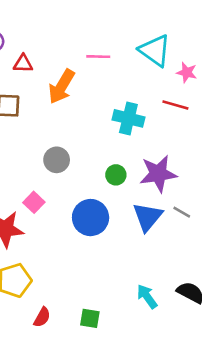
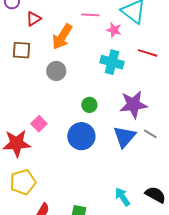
red triangle: (23, 64) -> (34, 19), turned -35
pink star: (187, 72) -> (114, 30), moved
gray circle: (57, 160) -> (56, 71), moved
green circle: (116, 175) -> (89, 105), moved

